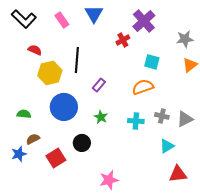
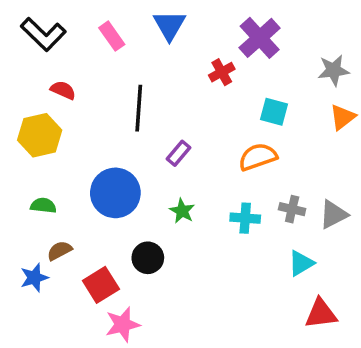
yellow hexagon: (50, 73) -> (40, 135), moved
pink star: (109, 180) -> (123, 324), moved

